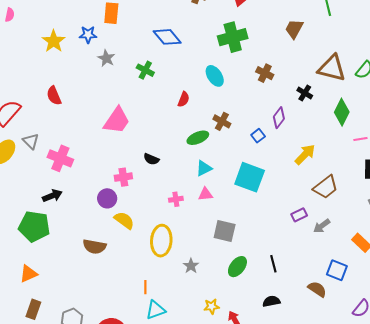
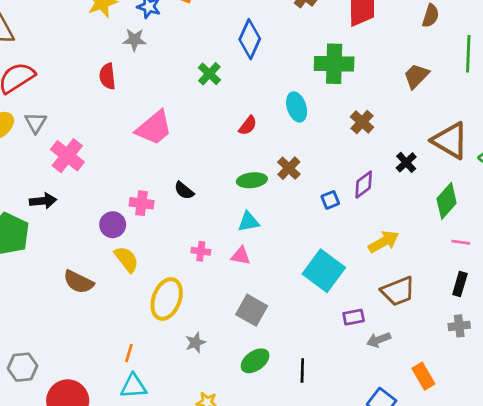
blue diamond: (167, 37) -> (250, 39), turned 48
gray star: (106, 58) -> (135, 40), moved, turned 30
red semicircle: (54, 96) -> (107, 76), moved
cyan square: (250, 177) -> (324, 271), moved

